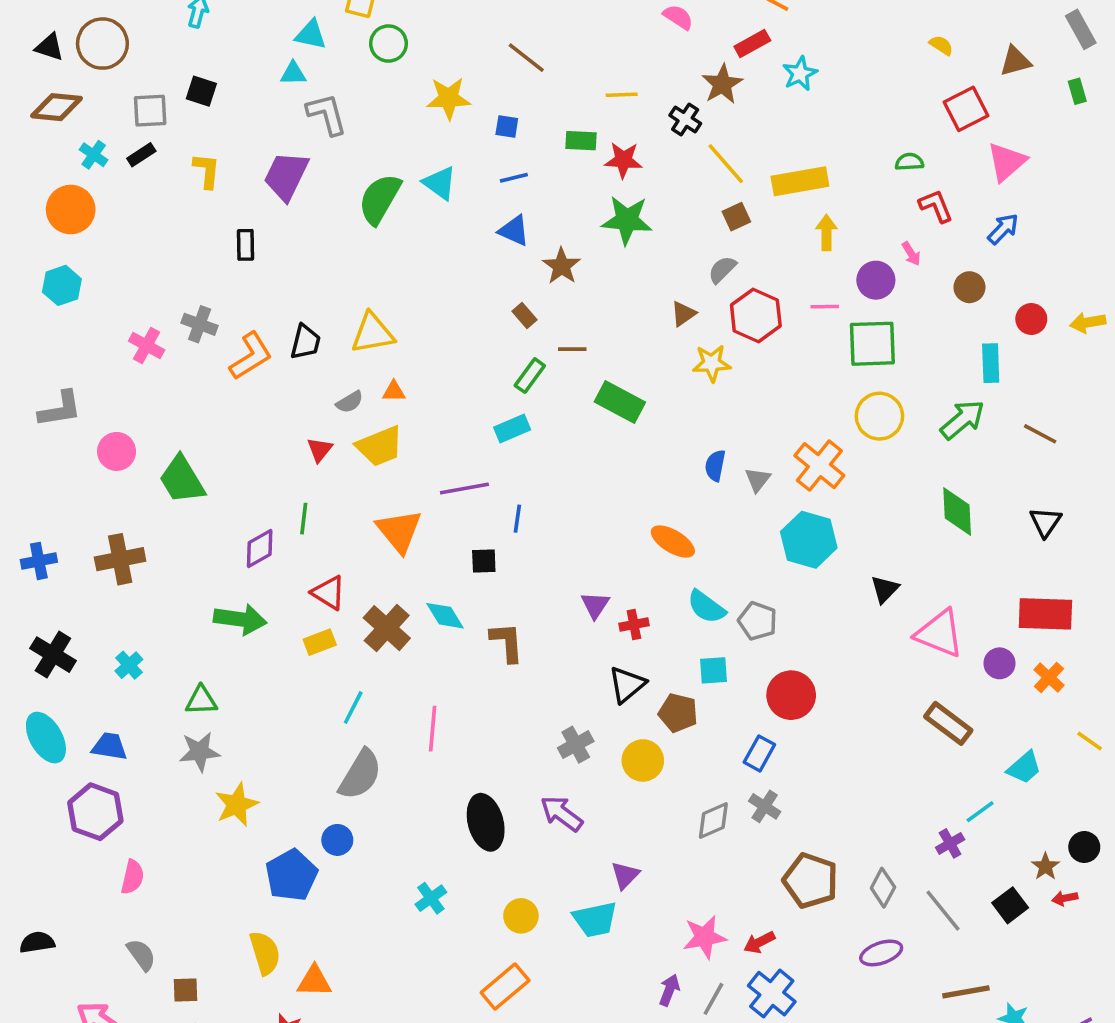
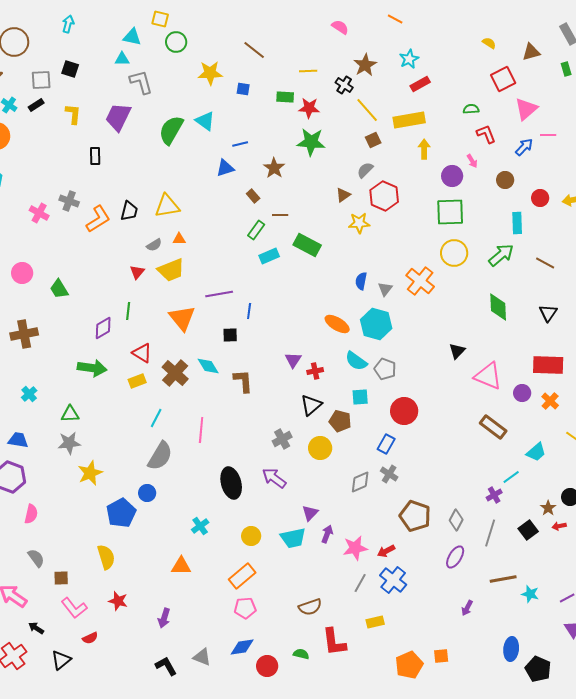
red rectangle: (752, 44) -> (420, 84), moved
blue line: (514, 178) -> (240, 144), moved
blue triangle: (514, 231) -> (225, 168), moved, turned -42
pink line: (825, 307) -> (548, 135), moved
cyan rectangle: (512, 428) -> (269, 256), moved
green trapezoid: (182, 480) -> (59, 289), size x0.7
cyan hexagon: (809, 540) -> (376, 324), moved
gray line: (943, 911) -> (490, 533), turned 56
purple ellipse: (881, 953) -> (455, 557), turned -40
orange triangle: (314, 981) -> (181, 566), moved
purple arrow: (669, 990) -> (327, 534), moved

